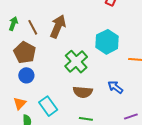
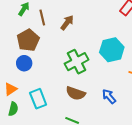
brown arrow: (58, 26) -> (67, 23), size x0.7

